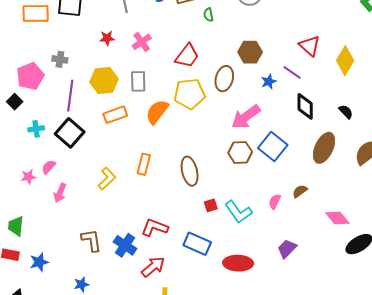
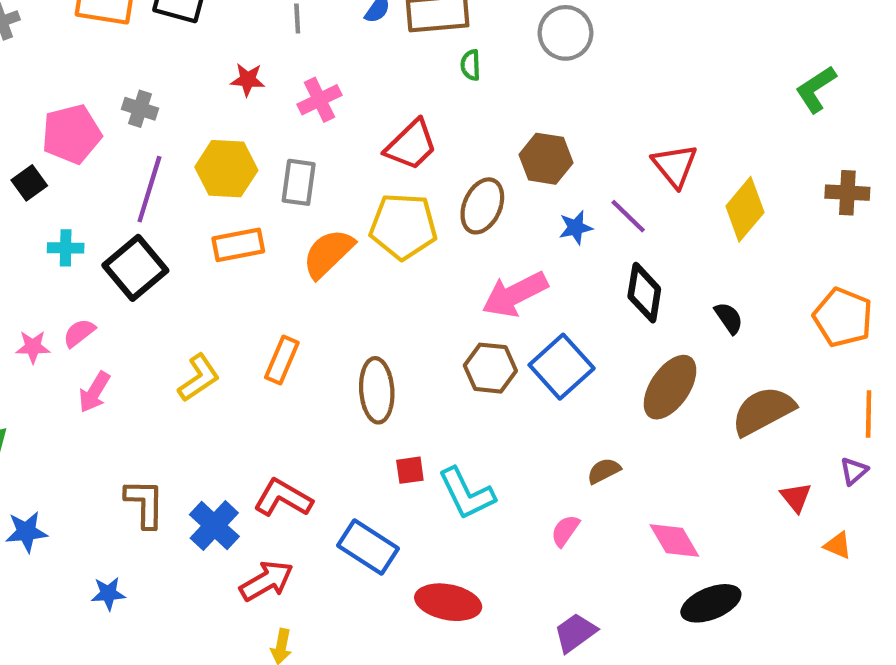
pink semicircle: (275, 202) -> (565, 531), moved
purple trapezoid: (287, 249) -> (575, 633), moved

